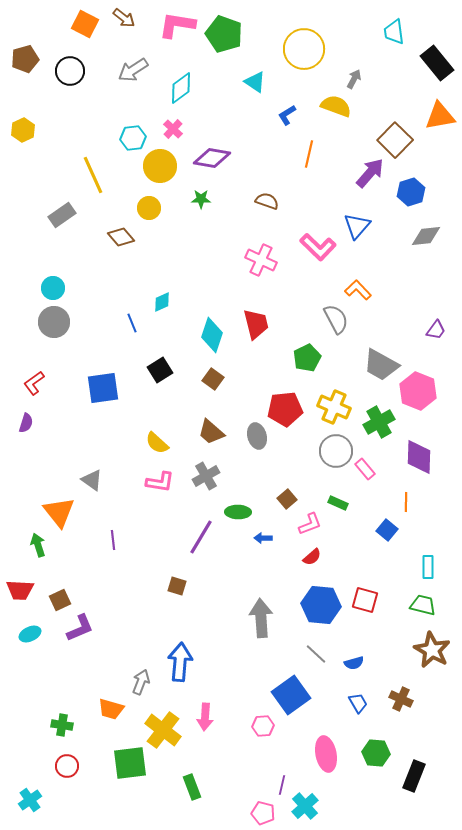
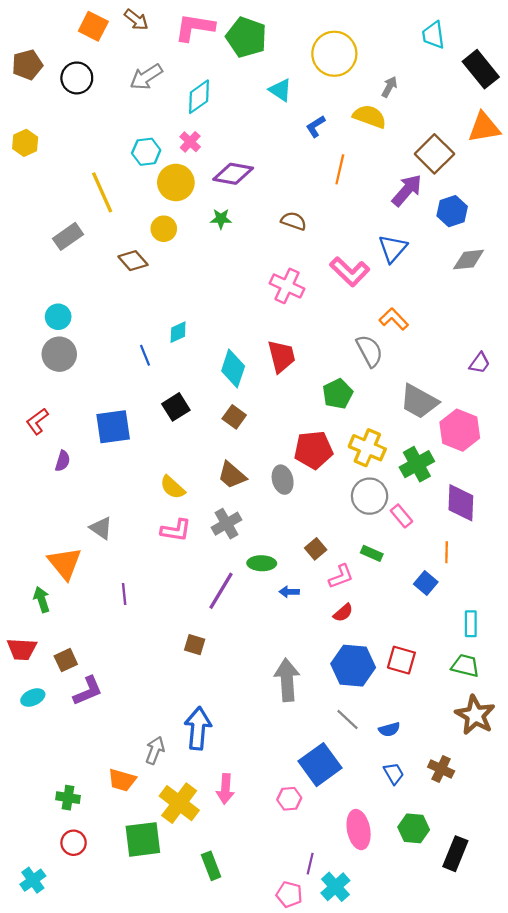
purple semicircle: (26, 423) -> (63, 461), moved

